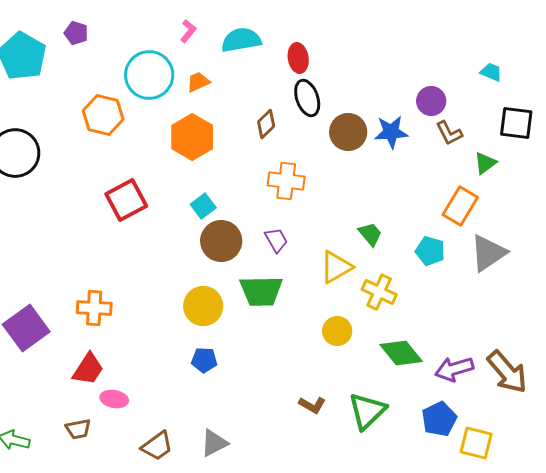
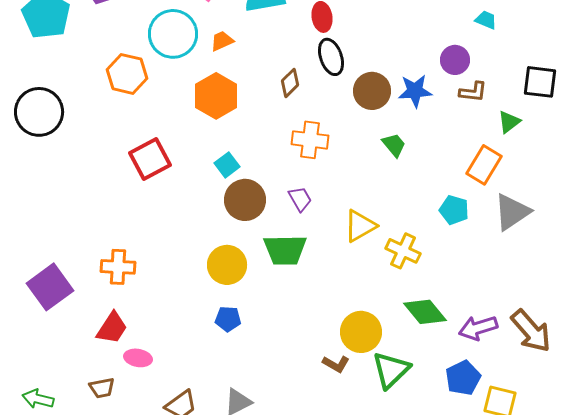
cyan trapezoid: (491, 72) -> (486, 20), moved
brown L-shape: (449, 133) -> (473, 92), turned -56
green trapezoid: (370, 234) -> (394, 145), moved
yellow circle: (337, 331) -> (361, 332), moved, size x1.4

